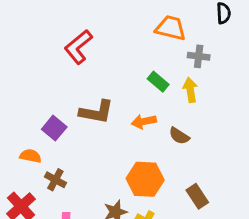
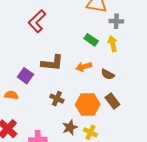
brown cross: (55, 180) -> (57, 99), moved
brown rectangle: (197, 196) -> (112, 101), moved

